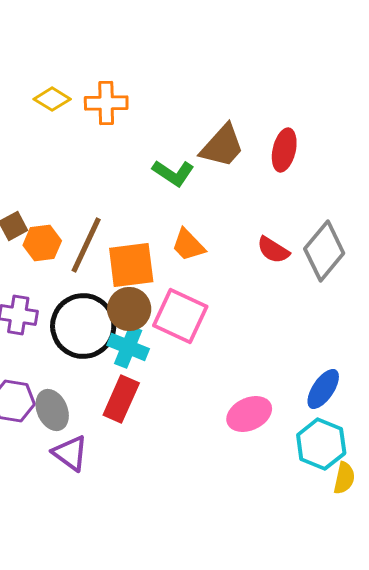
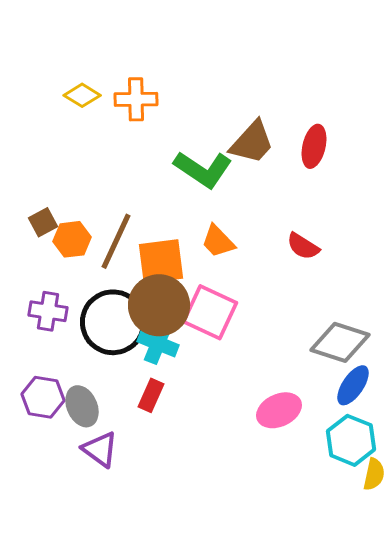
green L-shape: (173, 173) -> (203, 169), size x1.4
gray diamond: (324, 251) -> (340, 342), moved, turned 68
brown circle: (129, 309) -> (159, 305), size x1.4
red rectangle: (121, 399) -> (151, 395), size x0.7

